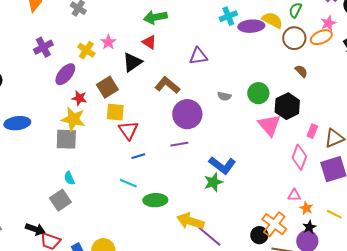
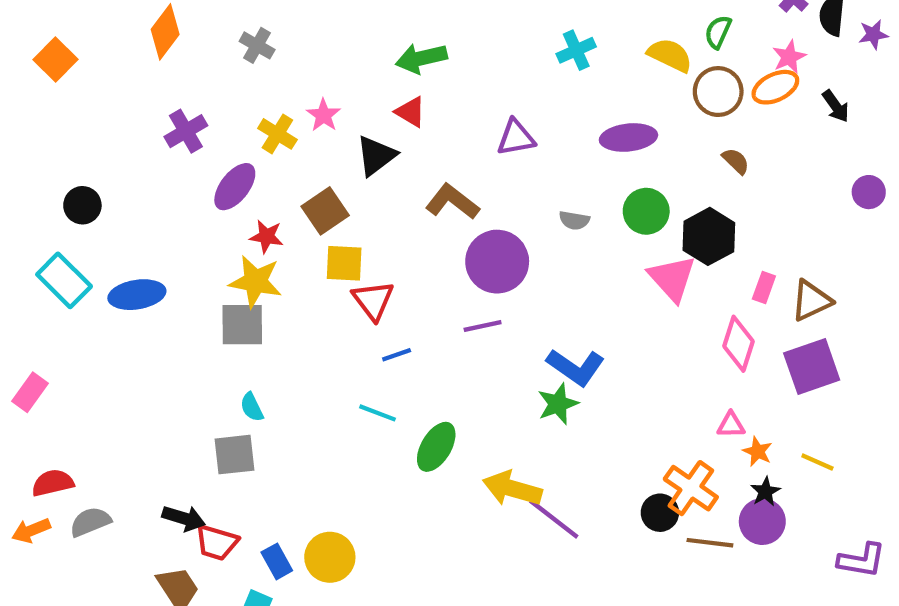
purple ellipse: (251, 26) -> (628, 137), moved
gray square: (60, 200) -> (234, 455), turned 30
green ellipse: (155, 200) -> (436, 447), turned -55

